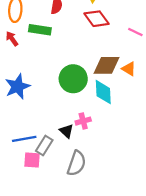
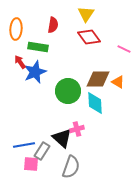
red arrow: (12, 39) -> (20, 62), moved
blue star: (18, 87) -> (35, 72), moved
black triangle: (66, 131) -> (62, 138), size x1.5

